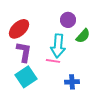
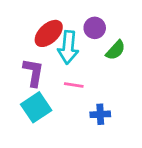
red ellipse: (19, 29) -> (49, 33), moved
cyan arrow: (58, 46) -> (68, 47), moved

